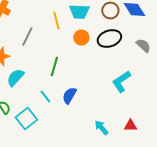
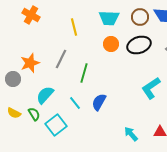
yellow line: (56, 21) -> (74, 27), moved
gray line: (27, 37) -> (61, 59), moved
cyan semicircle: (15, 78) -> (45, 95), moved

